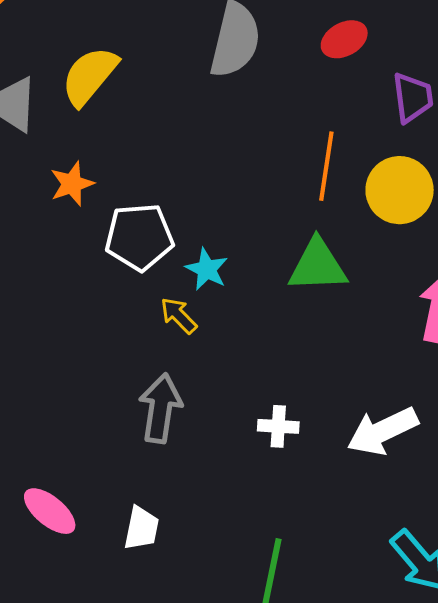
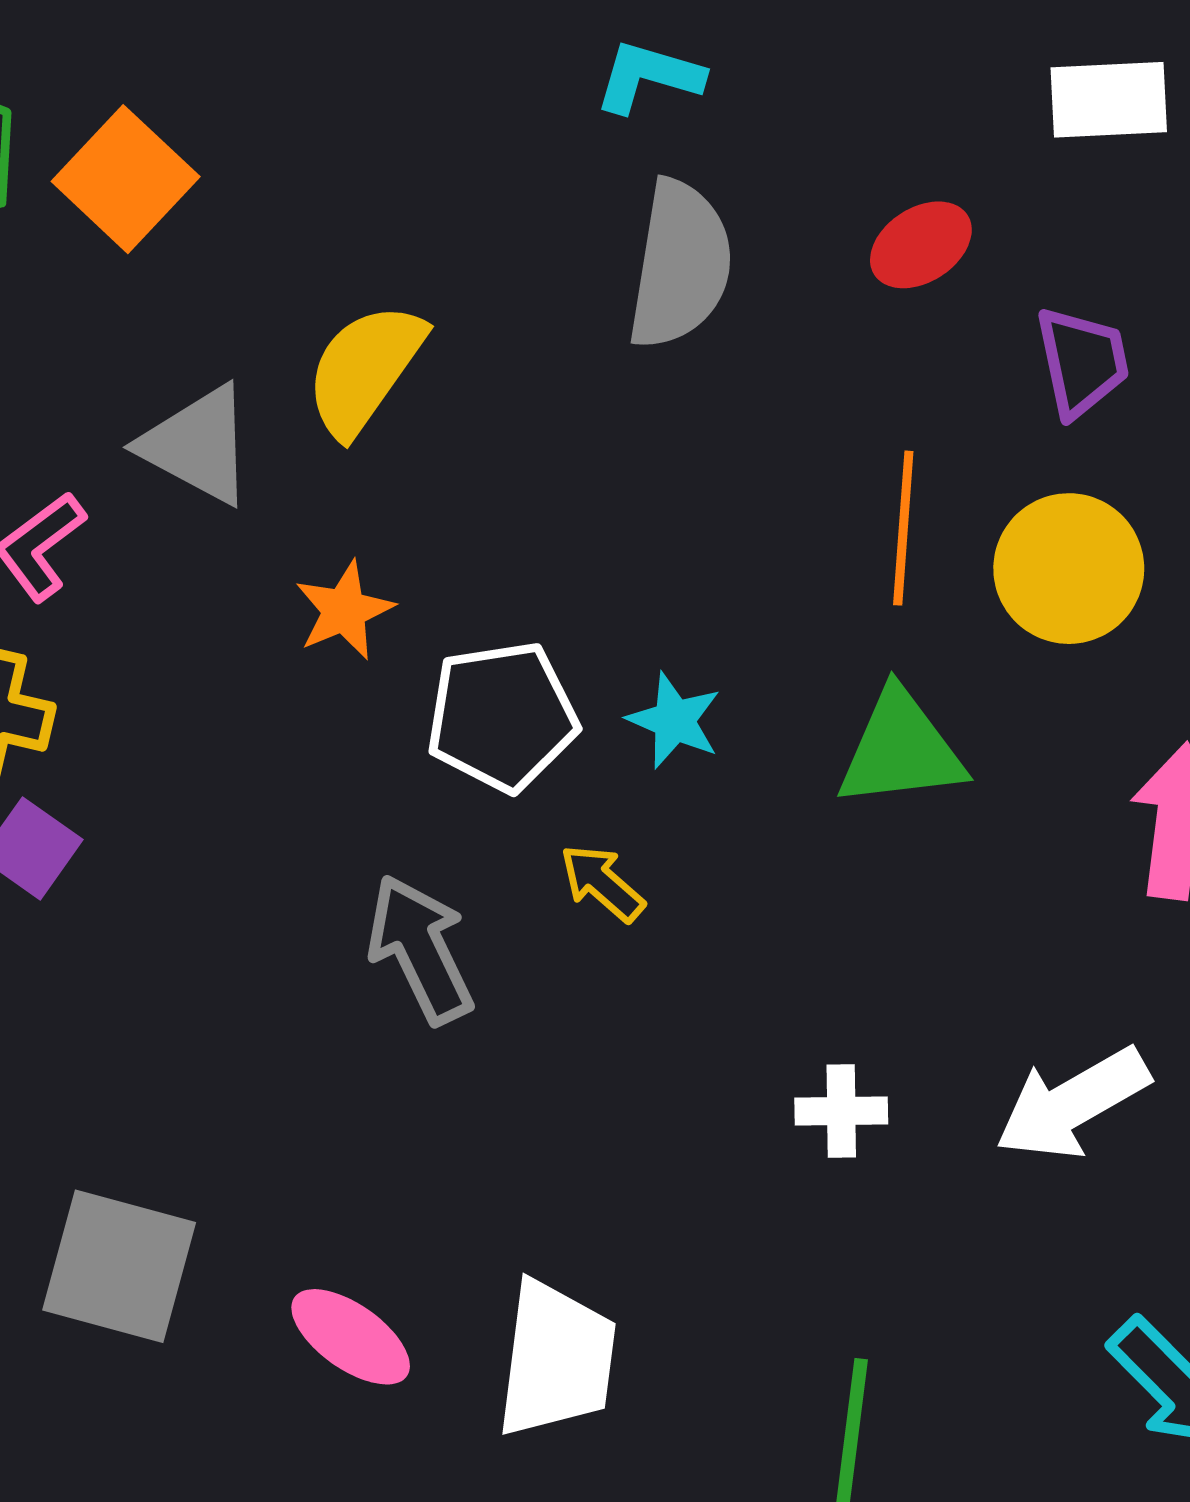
cyan star: (207, 269) -> (674, 720), moved
gray arrow: (160, 408) -> (420, 949), moved, turned -30
white trapezoid: (141, 528) -> (556, 1359), size x1.6

